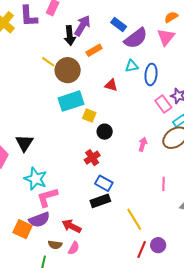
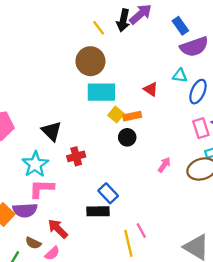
orange rectangle: (94, 50) -> (132, 116), moved
yellow line: (48, 62) -> (99, 28), moved
brown circle: (68, 70) -> (90, 61), moved
black triangle: (24, 143) -> (52, 131), moved, turned -36
red cross: (92, 158) -> (76, 156), moved
pink line: (164, 184) -> (141, 230), moved, turned -48

